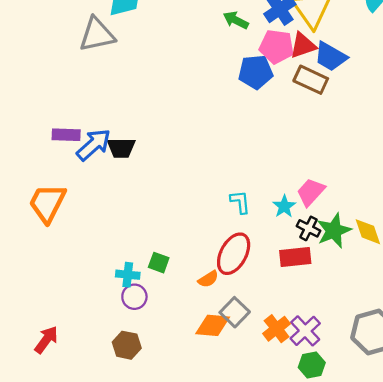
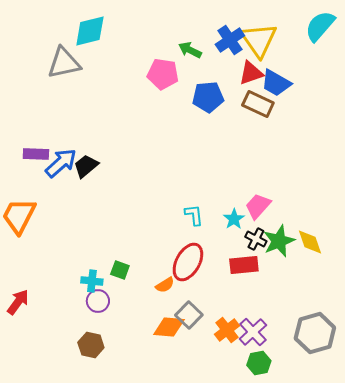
pink pentagon: (277, 47) -> (163, 74), moved
black trapezoid: (121, 148) -> (86, 166), turned 140
red arrow: (46, 340) -> (18, 302), moved

